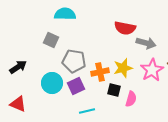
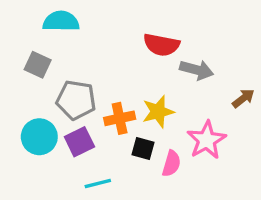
pink star: (152, 70) -> (207, 140), moved

